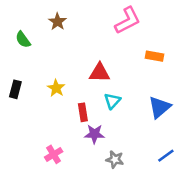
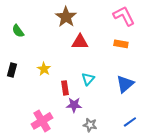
pink L-shape: (128, 20) -> (124, 16), moved, turned -90
brown star: (57, 22) -> (66, 17), moved, size x1.5
red triangle: (100, 73) -> (80, 42), moved
pink cross: (54, 154) -> (42, 121), size x1.5

